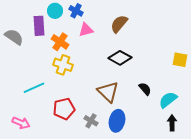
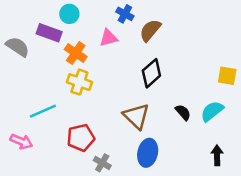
blue cross: (76, 11) -> (125, 14), moved
purple rectangle: (39, 26) -> (49, 33), turned -66
black diamond: (120, 58) -> (151, 73), turned -70
cyan semicircle: (168, 100) -> (212, 111), moved
gray cross: (91, 121) -> (102, 163), moved
pink arrow: (21, 123) -> (21, 141), moved

